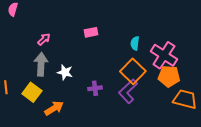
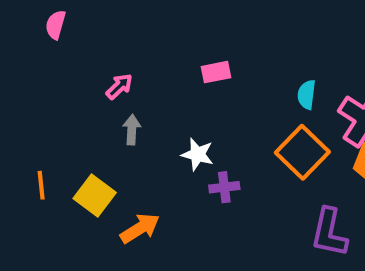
gray arrow: (41, 64) -> (132, 130), moved, size x0.6
white star: (65, 72) -> (198, 154), moved
purple L-shape: (128, 91) -> (329, 232), moved, turned -35

